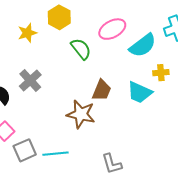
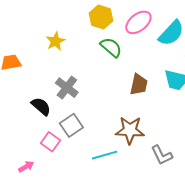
yellow hexagon: (59, 17) -> (101, 17), moved
brown star: (81, 114) -> (130, 130), moved
gray square: (25, 150) -> (71, 125), moved

